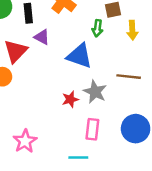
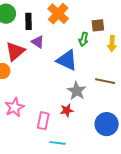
red star: (70, 99) -> (67, 110), moved
pink rectangle: (92, 129) -> (43, 121), moved
pink star: (25, 141) -> (14, 107), moved

